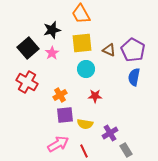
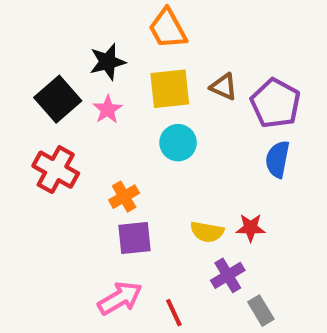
brown triangle: (109, 50) -> (224, 87), moved
red star: (95, 96) -> (251, 228), moved
yellow semicircle: (85, 124) -> (207, 232), moved

